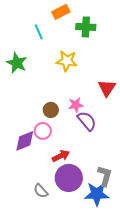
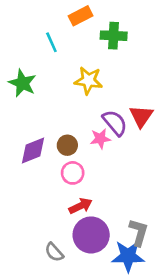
purple semicircle: (87, 121) -> (115, 123), moved
pink circle: (43, 131) -> (73, 173), moved
purple diamond: (25, 141) -> (33, 150), moved

